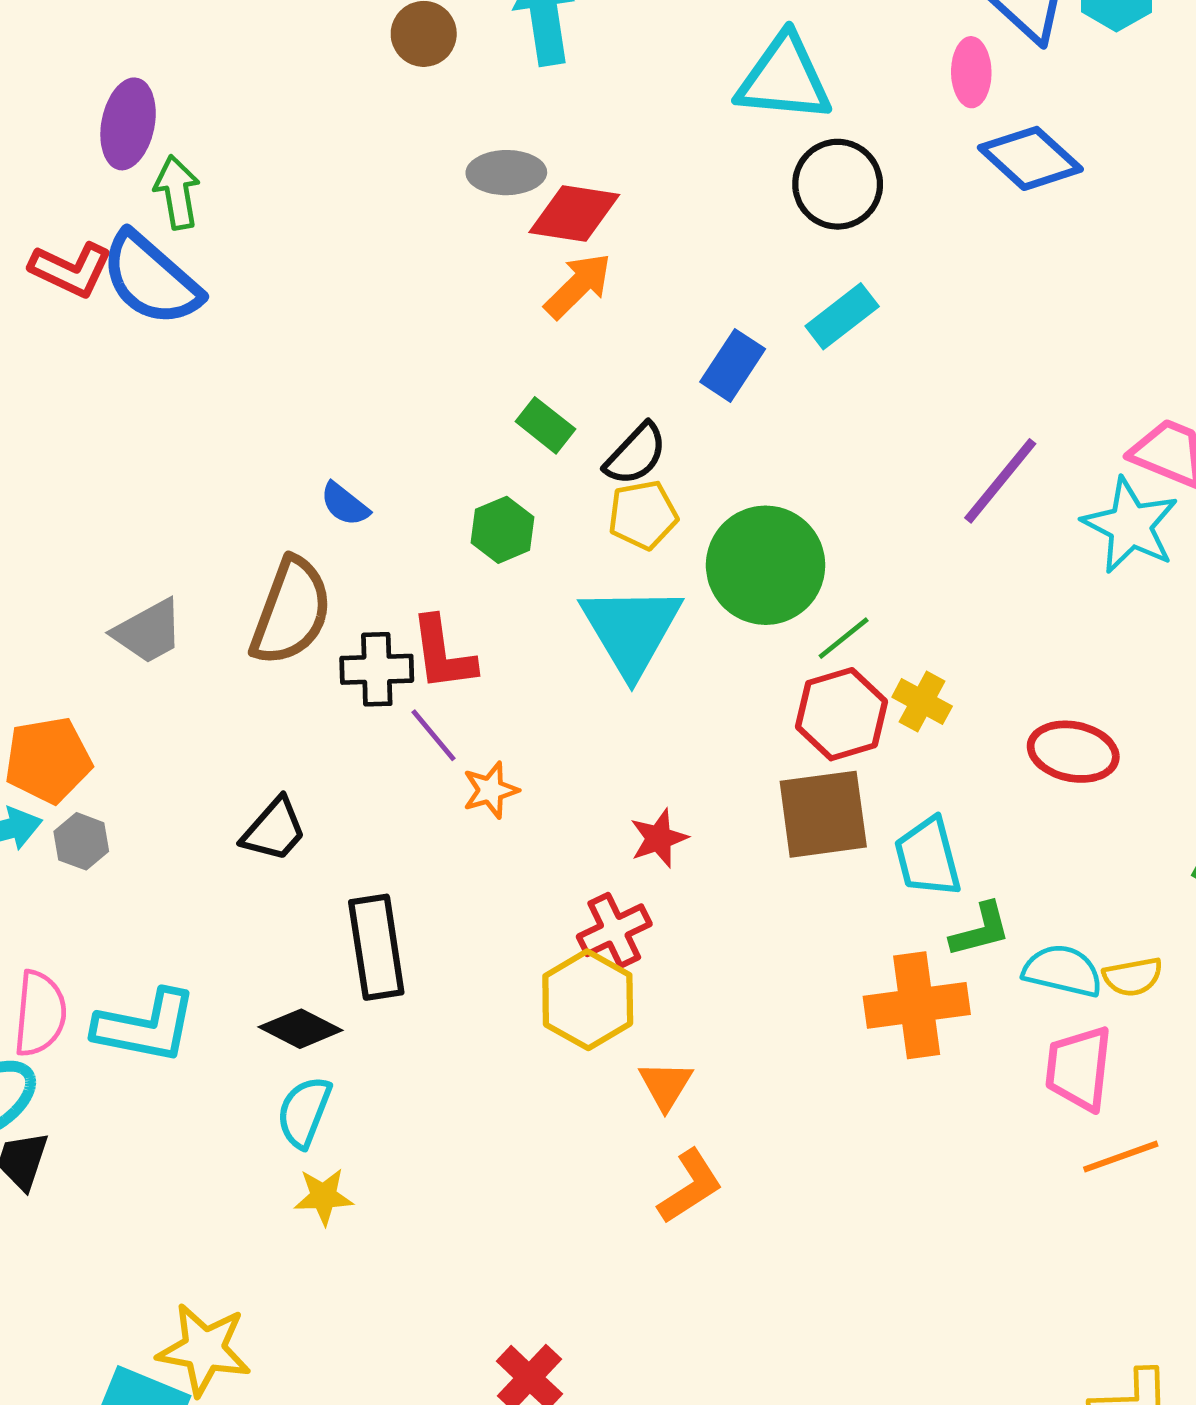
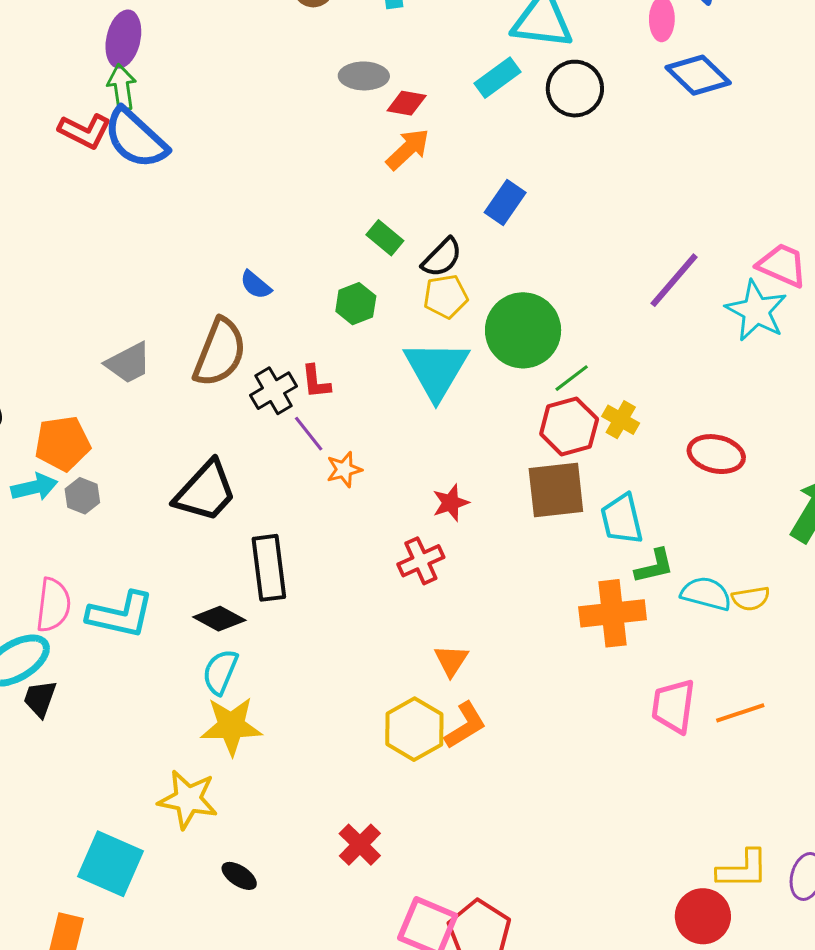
green arrow: (177, 192) -> (122, 87), moved
red diamond: (574, 214) -> (407, 103), size x0.7
cyan rectangle: (842, 316) -> (498, 78), moved
red L-shape: (443, 654) -> (316, 382), size x0.7
black cross: (377, 669) -> (274, 391), turned -30
black trapezoid: (274, 830) -> (206, 491), size x1.5
yellow hexagon: (588, 1000) -> (414, 729), moved
pink trapezoid: (1079, 1068) -> (673, 706), moved
yellow star: (323, 1197) -> (231, 726), size x1.6
yellow star: (204, 1349) -> (188, 799), moved

